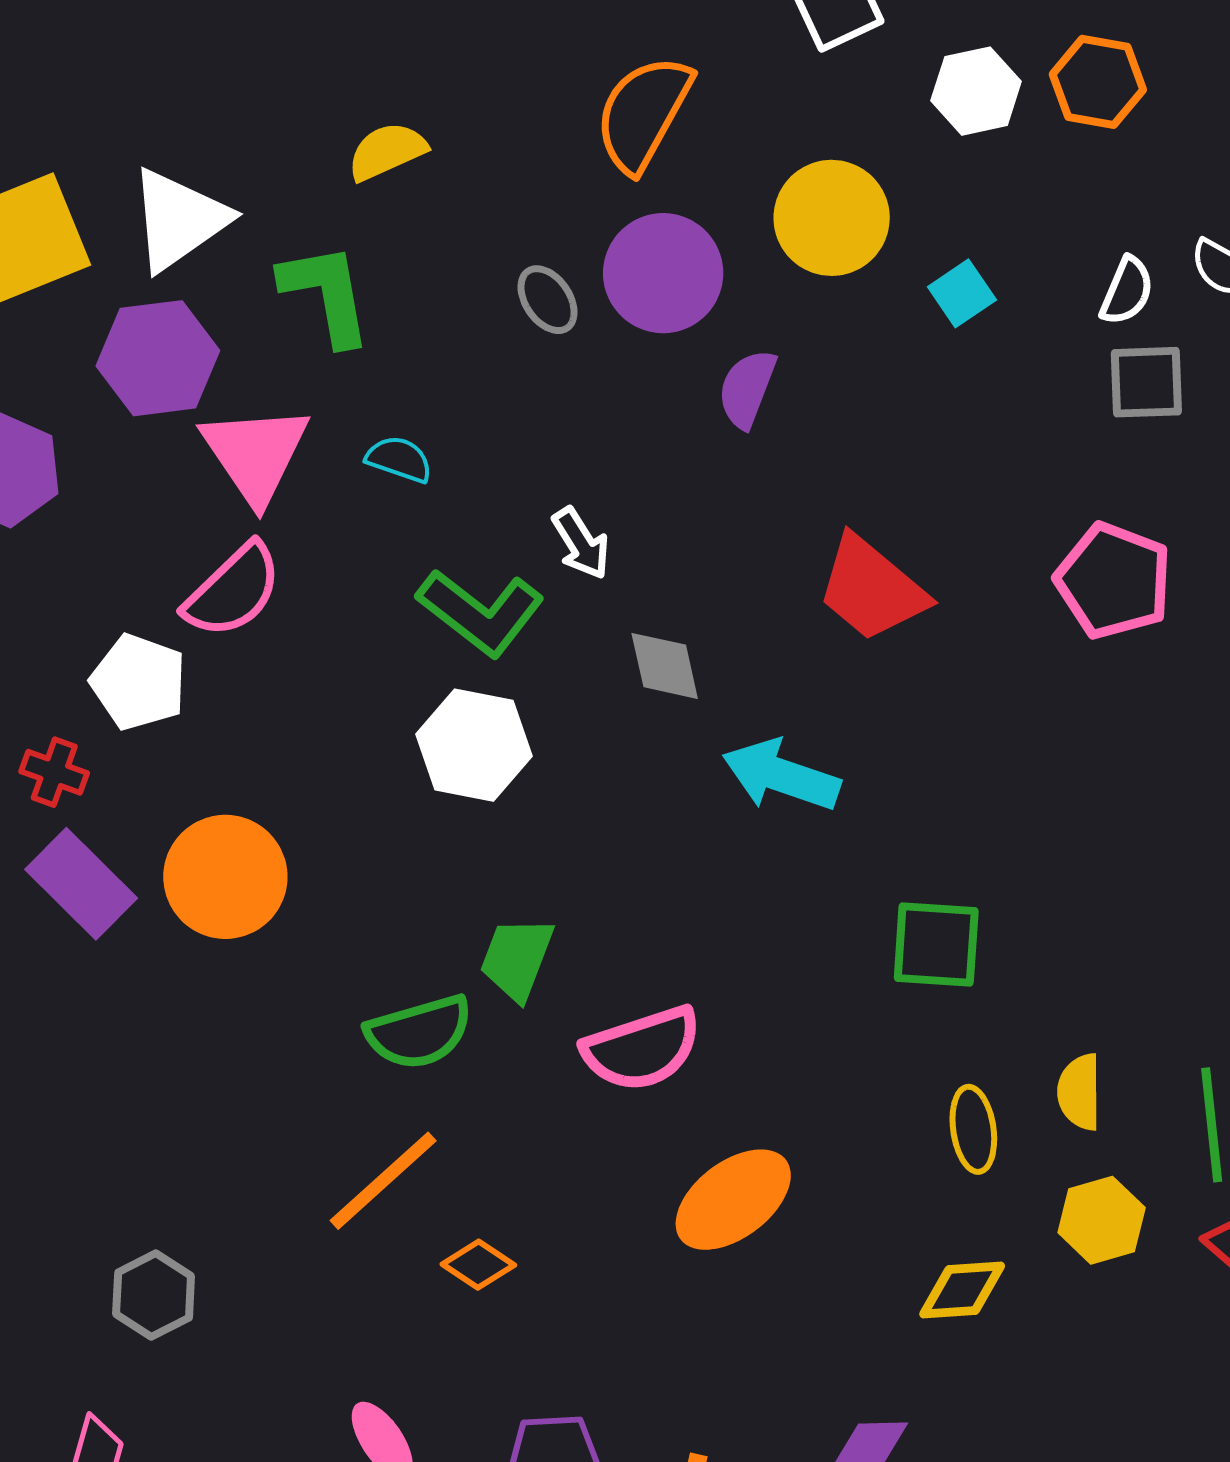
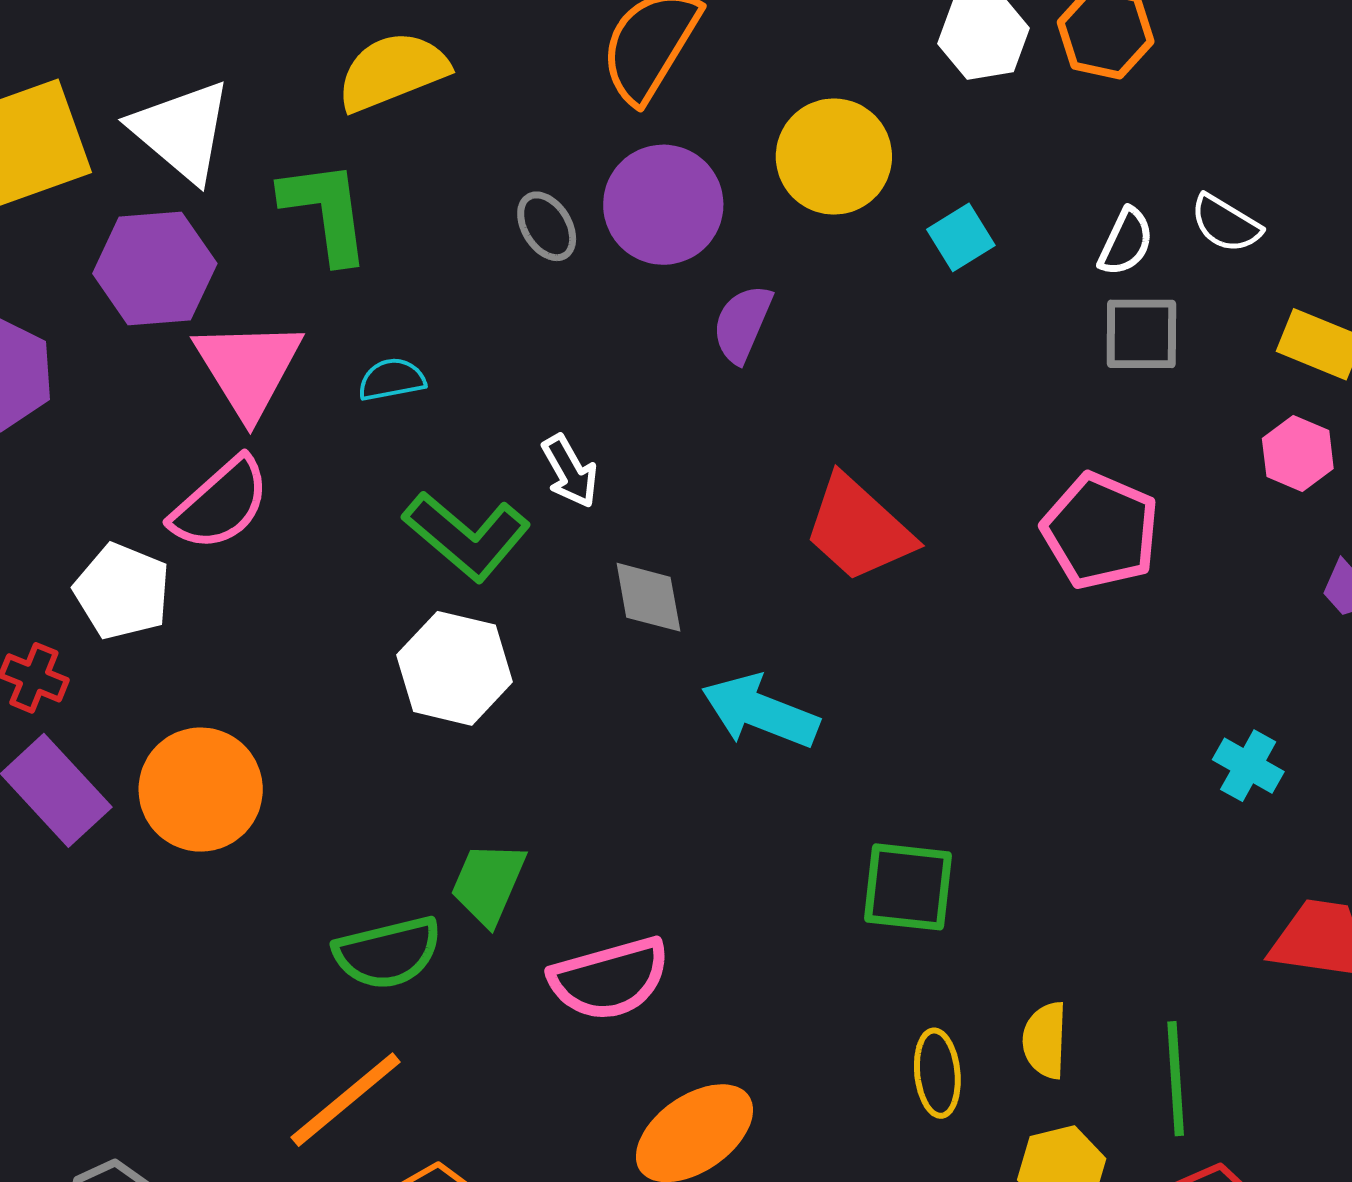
yellow semicircle: (387, 151) -> (392, 71), size x1.4
white triangle: (179, 220) -> (182, 131), turned -47
cyan semicircle: (399, 459) -> (392, 380), turned -32

